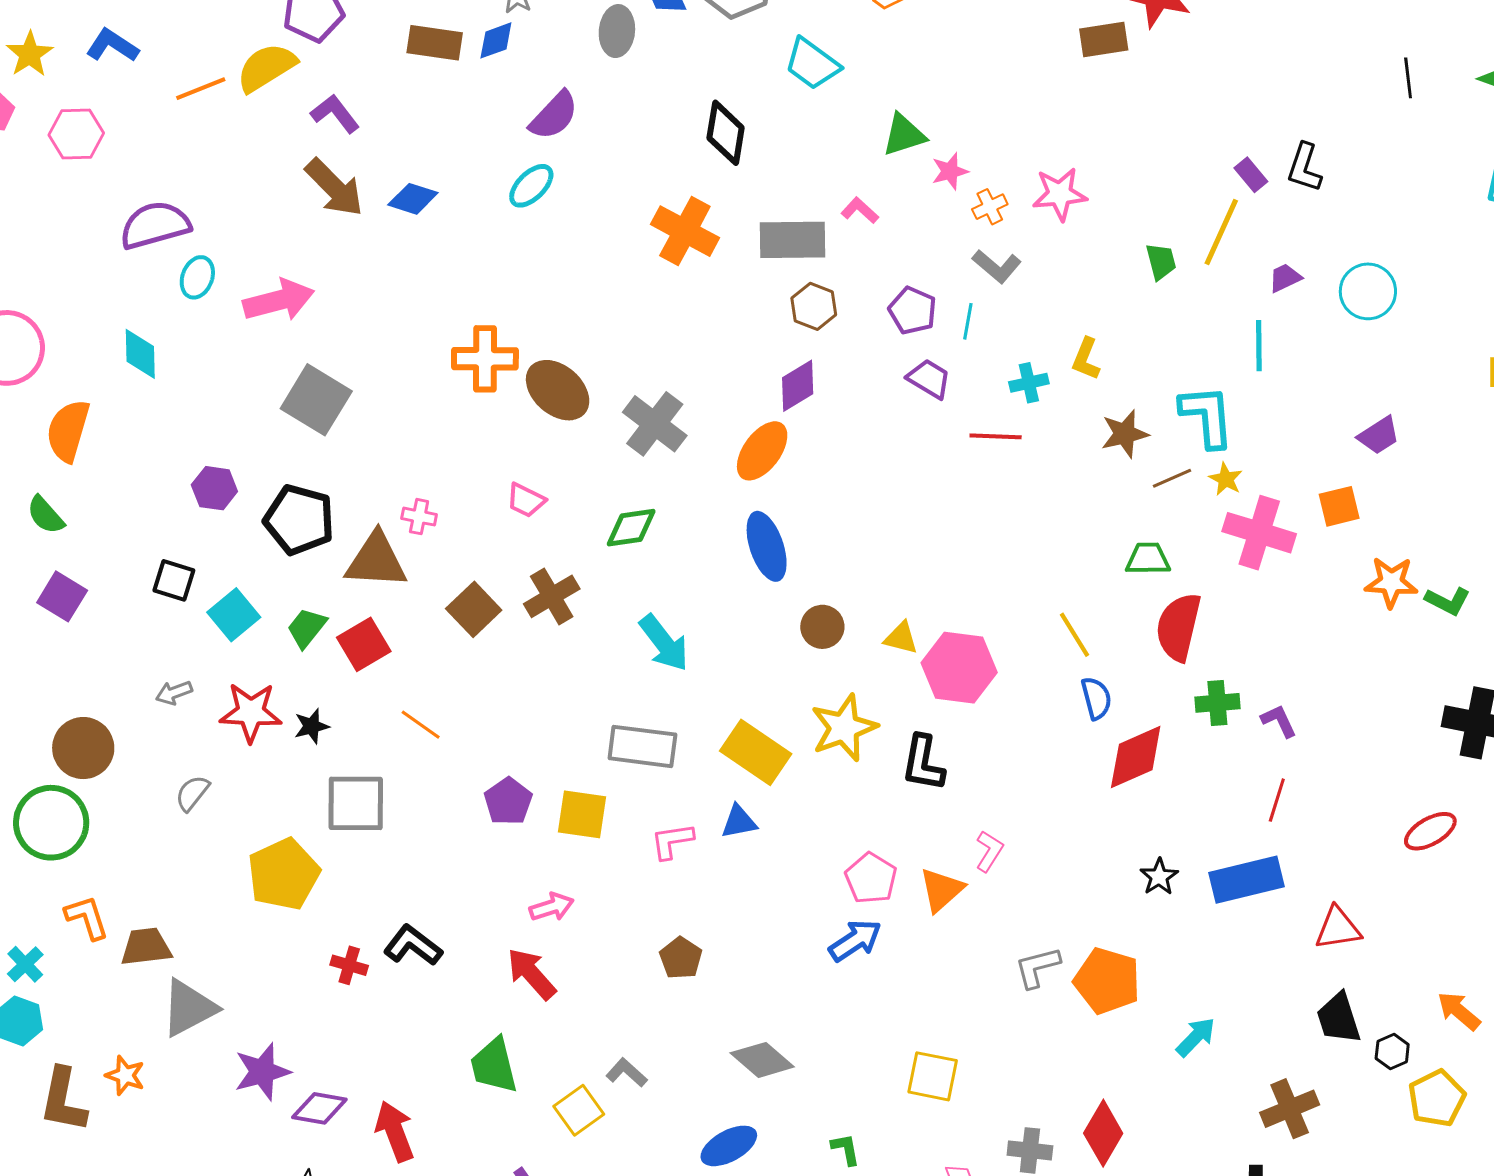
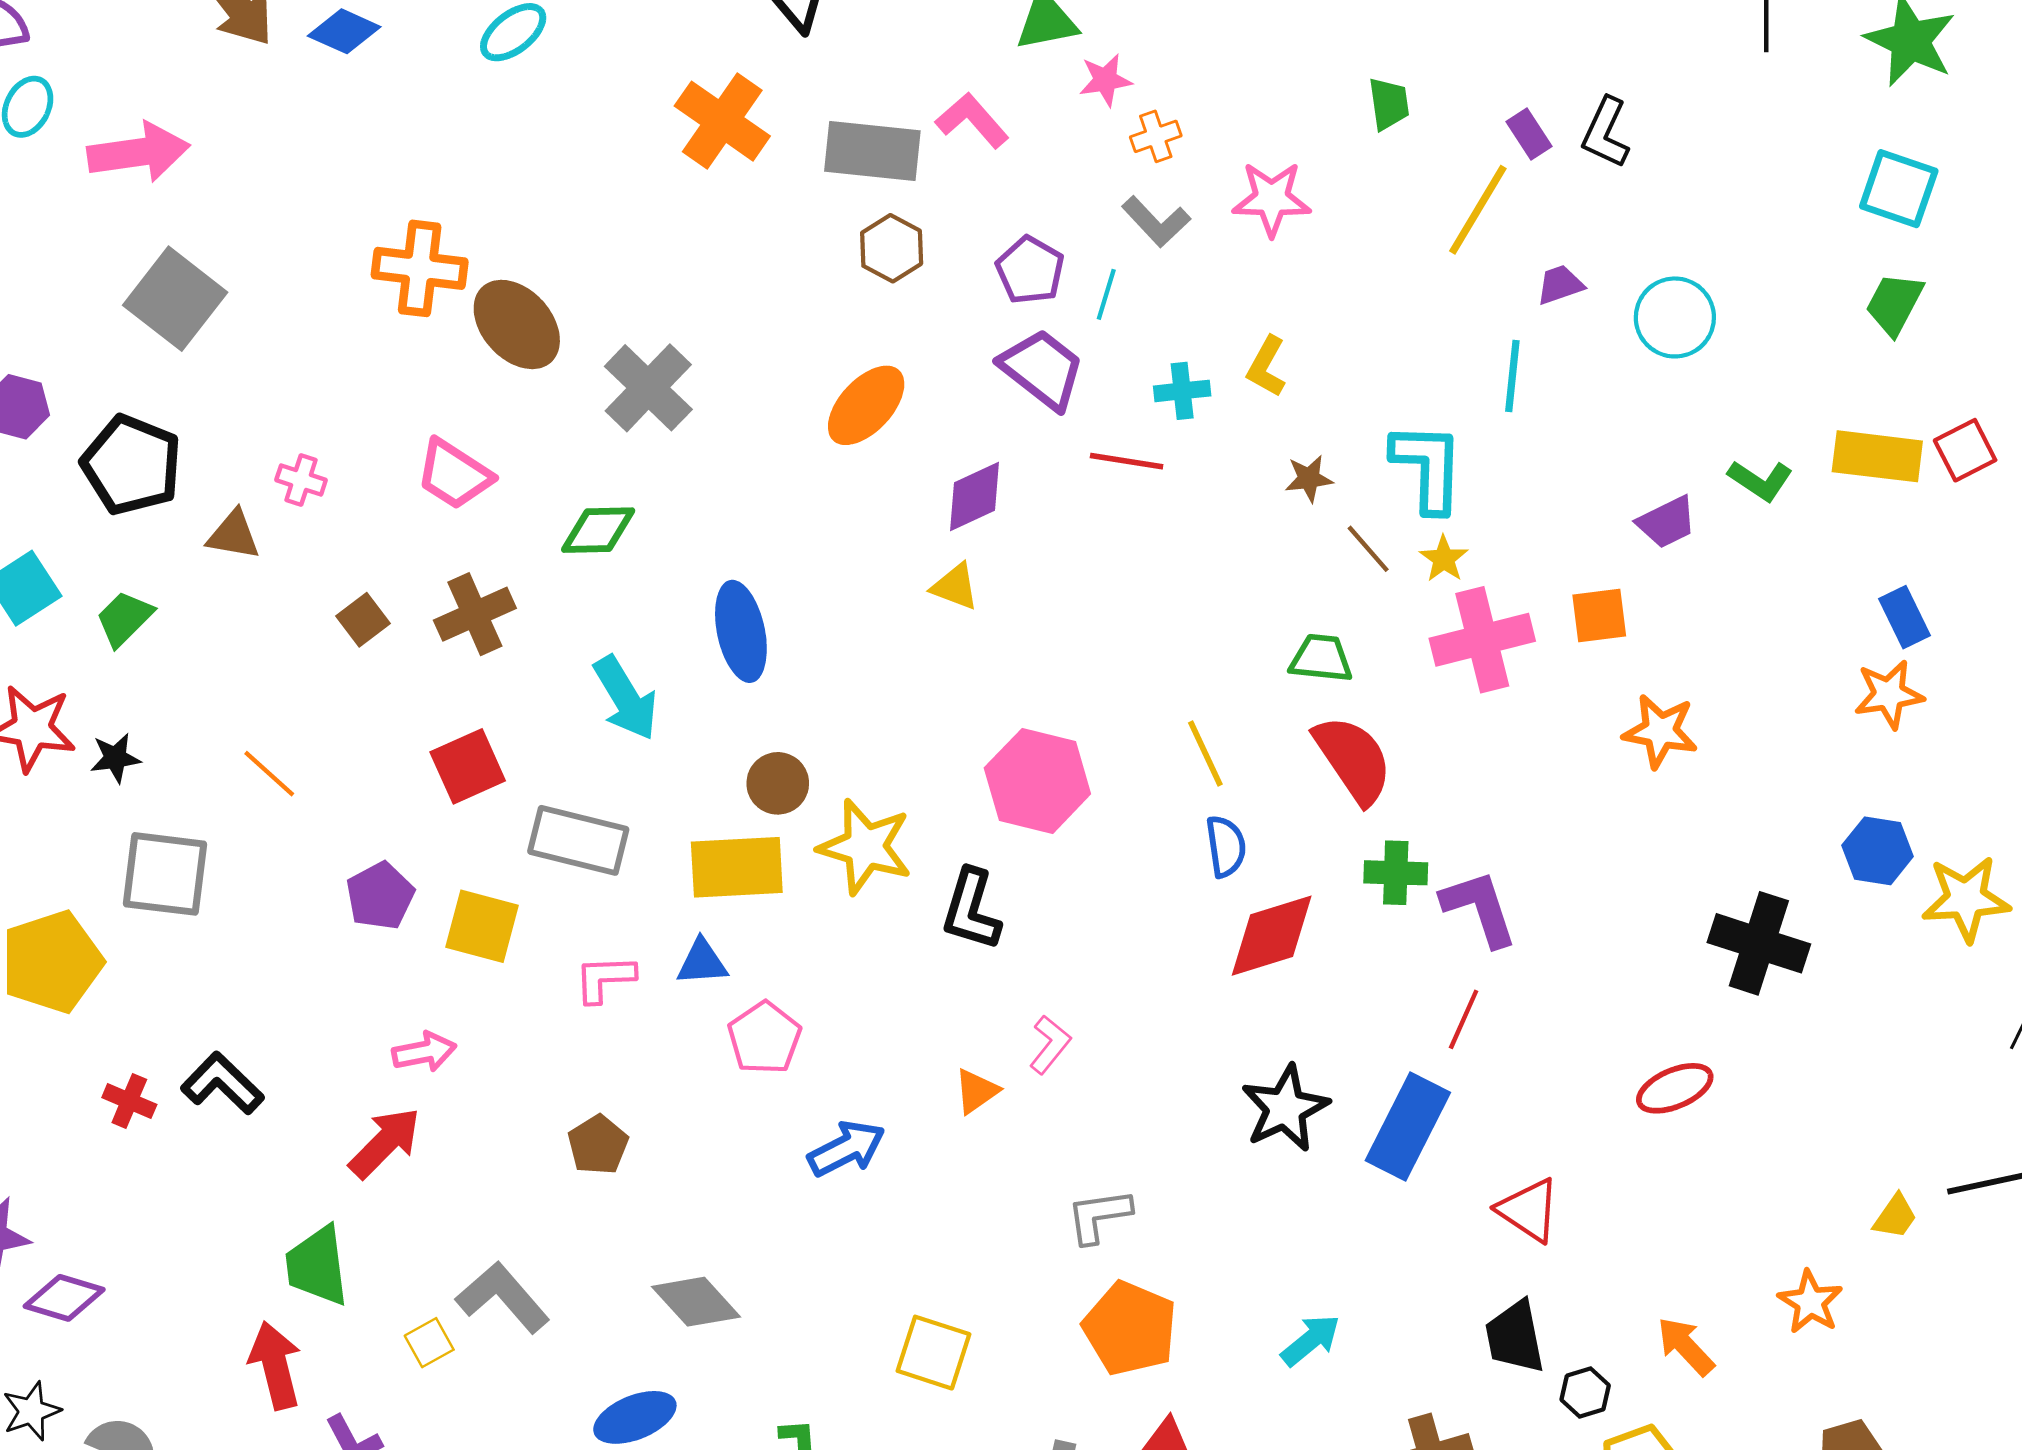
pink star: (1060, 194) -> (1272, 199), moved
pink L-shape: (860, 210) -> (972, 120), size x1.4
green trapezoid: (1161, 261) -> (1389, 104), moved
purple trapezoid: (929, 379) -> (1042, 369), size x1.4
purple diamond: (798, 386) -> (974, 496), moved
brown star: (1125, 434) -> (1309, 479), size x0.7
orange ellipse: (762, 451) -> (866, 405), moved
brown line: (1172, 478) -> (1368, 549), turned 66
pink trapezoid: (526, 500) -> (454, 474), size x1.4
pink cross: (1259, 533) -> (1482, 640), turned -38
blue ellipse: (767, 546) -> (741, 631), moved
brown triangle: (376, 561) -> (233, 535), size x0.6
green L-shape: (1448, 601) -> (1760, 480), moved
brown square: (474, 609) -> (363, 620), size x0.7
brown circle: (822, 627) -> (778, 783), moved
red semicircle: (1179, 627) -> (1353, 759), turned 126
yellow triangle: (901, 638) -> (955, 587), moved
red square: (364, 644) -> (468, 766), moved
purple L-shape: (1279, 721) -> (1479, 908), size x1.6
yellow star: (844, 728) -> (865, 847), turned 30
yellow rectangle: (756, 752) -> (737, 867), turned -44
black star: (1159, 877) -> (1285, 1108), size x1.6
pink pentagon: (871, 878) -> (764, 1038), moved
blue rectangle: (1247, 880) -> (1408, 1126), turned -56
orange triangle: (942, 890) -> (976, 1091), size x0.7
red triangle: (1338, 928) -> (1529, 1210), turned 36
red arrow: (532, 974) -> (385, 1143), turned 80
orange pentagon: (1107, 981) -> (1130, 1328), moved
gray L-shape: (627, 1073) -> (503, 1297), size x1.6
yellow square: (579, 1110) -> (429, 1343), size x0.7
red arrow: (395, 1131) -> (275, 1365), moved

